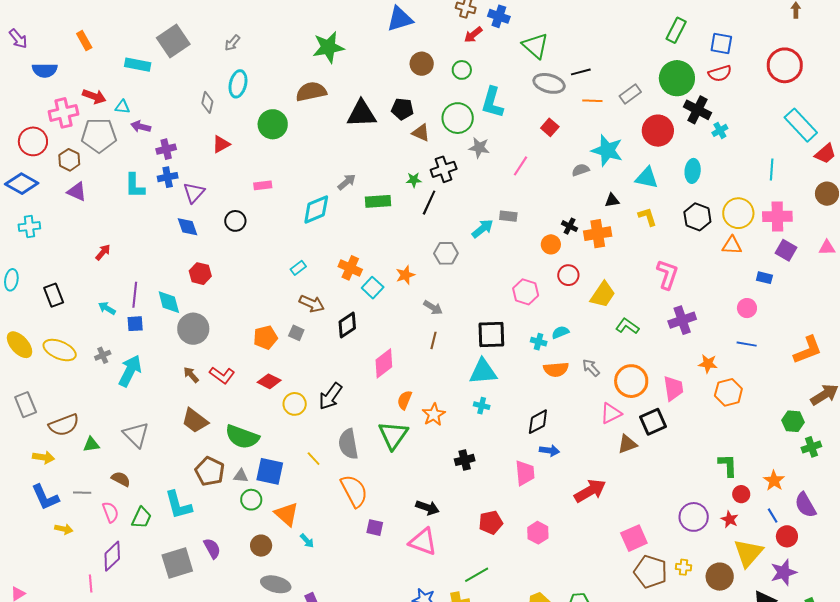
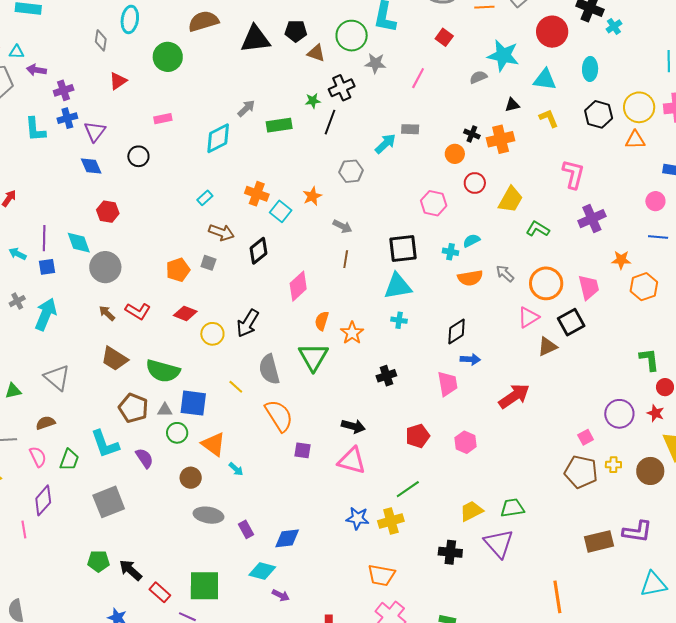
brown semicircle: (121, 479) -> (45, 423), turned -42
pink square: (634, 538) -> (586, 437), moved, size x0.6
purple semicircle: (212, 548) -> (144, 458), moved

